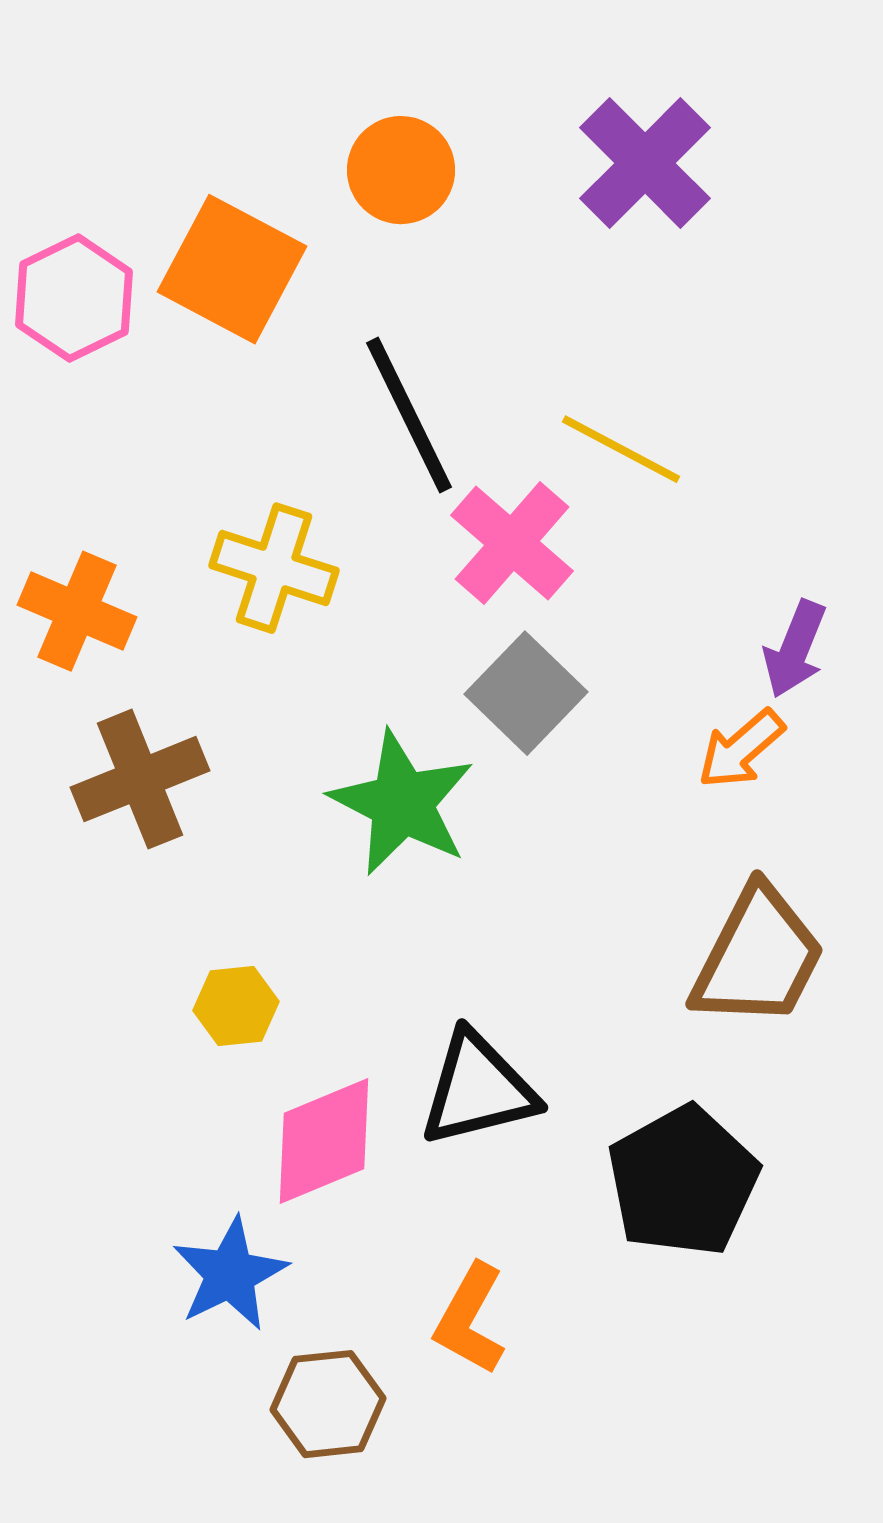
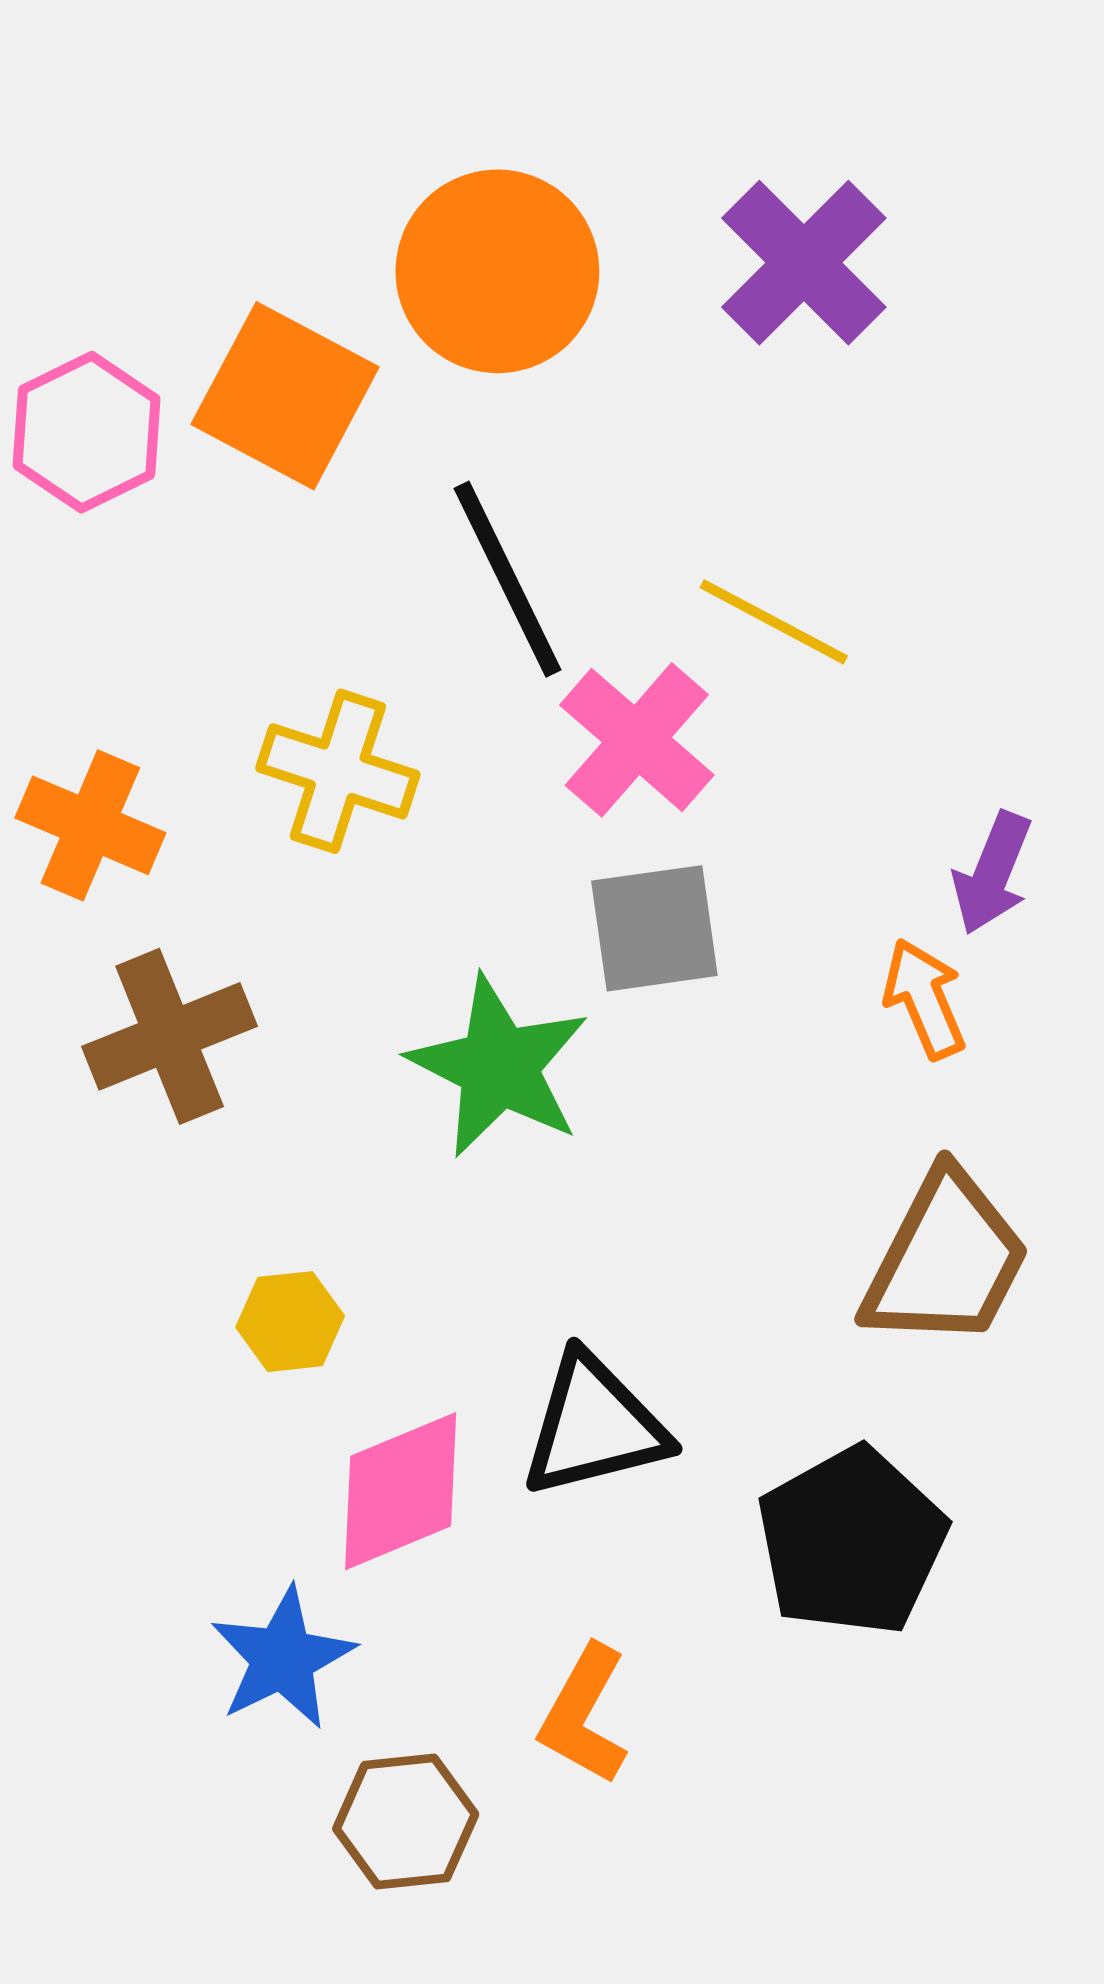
orange circle: (401, 170) -> (497, 271), size x1.5
gray square: (526, 693) -> (654, 928), turned 38
orange arrow: (741, 749) -> (925, 999), turned 108

